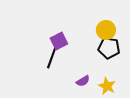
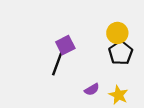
black pentagon: (109, 48) -> (121, 53), turned 30

